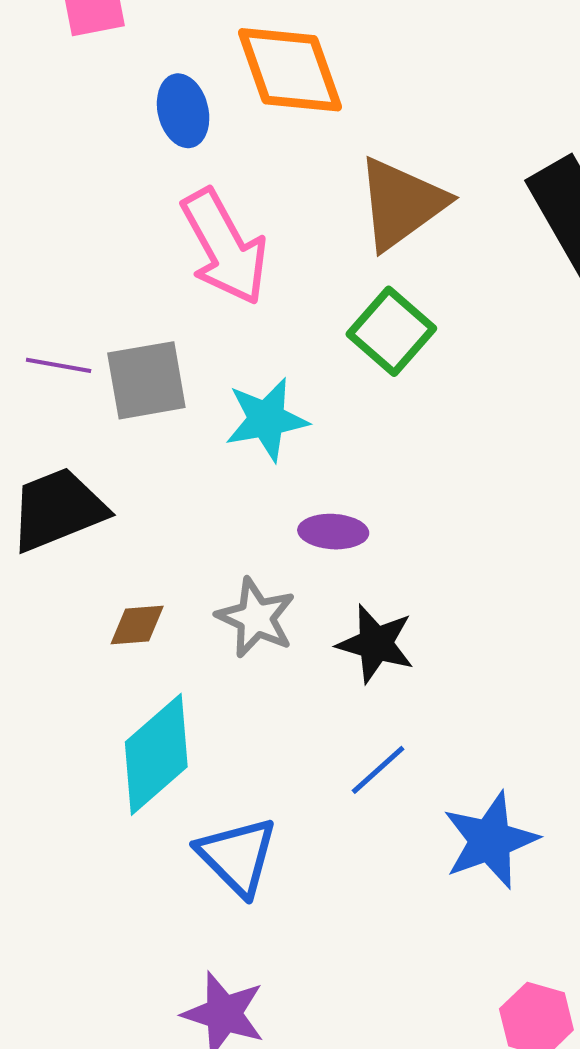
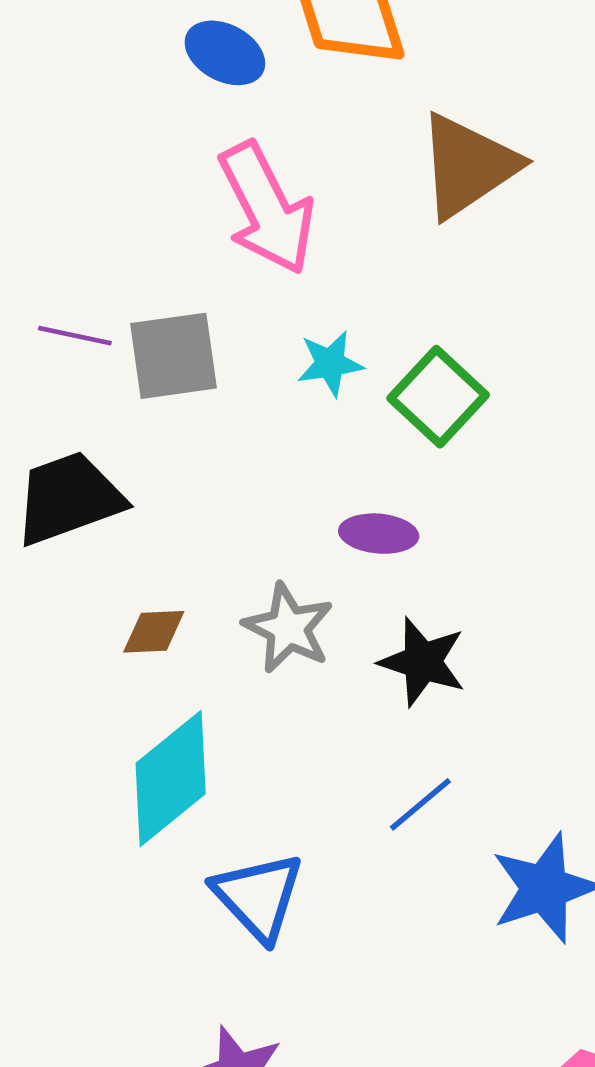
blue ellipse: (183, 111) -> (225, 53), turned -50
green square: (391, 331) -> (438, 397), moved
cyan star: (267, 419) -> (330, 364), moved, size x0.7

